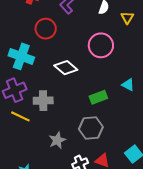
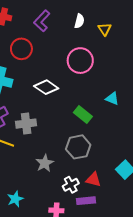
green rectangle: (98, 97) -> (83, 115), turned 66

